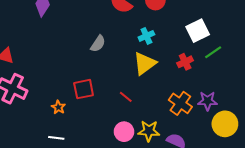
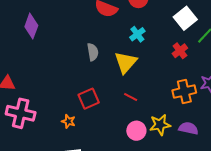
gray semicircle: (98, 44) -> (93, 52), turned -30
yellow triangle: (145, 63) -> (126, 62), moved
orange cross: (180, 103) -> (184, 92), turned -35

